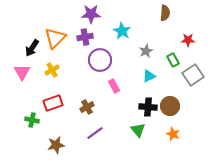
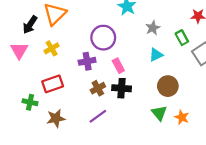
purple cross: (85, 37) -> (87, 61), moved
brown circle: (170, 106) -> (168, 86), moved
brown cross: (87, 107) -> (98, 88), moved
black cross: (148, 107) -> (122, 88), moved
green triangle: (138, 130) -> (159, 113), moved
brown star: (56, 145) -> (56, 118), moved

